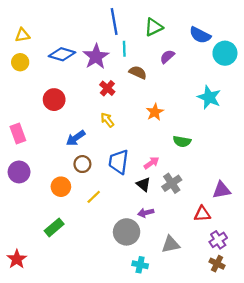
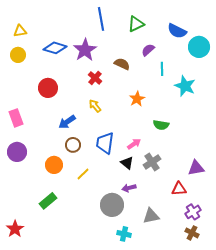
cyan line: (124, 49) -> (162, 69), moved

